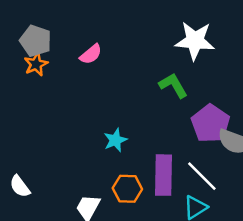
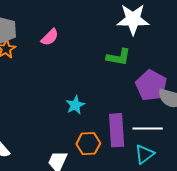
green L-shape: (173, 85) -> (119, 57), turned 135
white line: (202, 176) -> (148, 128), turned -40

